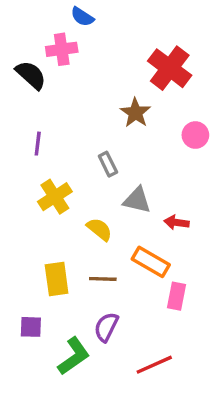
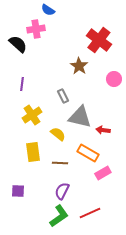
gray triangle: (137, 200) -> (80, 117), size x1.4
yellow rectangle: (57, 279) -> (33, 152), moved
pink rectangle: (177, 296) -> (103, 173), turned 49
green L-shape: (74, 356) -> (59, 216), moved

